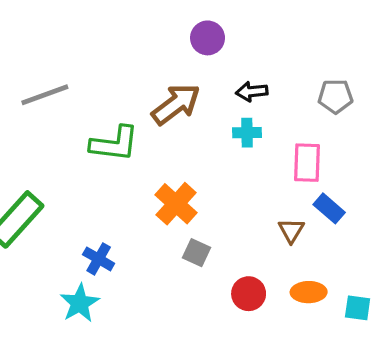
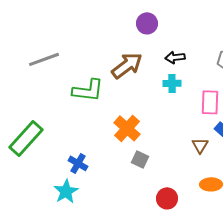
red circle: (249, 294) -> (167, 198), moved

